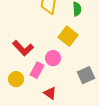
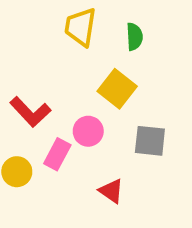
gray square: (86, 75) -> (150, 141), moved, turned 30
red triangle: (50, 93) -> (111, 191), moved

